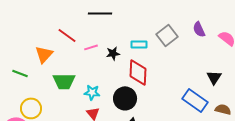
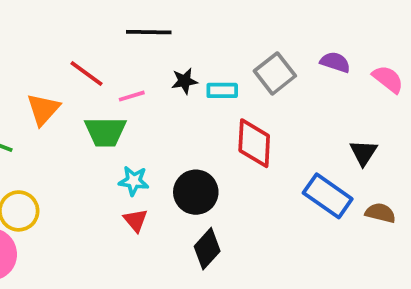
purple semicircle: (199, 29) -> (335, 62), turned 133
black star: (113, 53) -> (184, 81), moved
red diamond: (138, 72) -> (254, 143), moved
green trapezoid: (64, 81) -> (105, 132), moved

